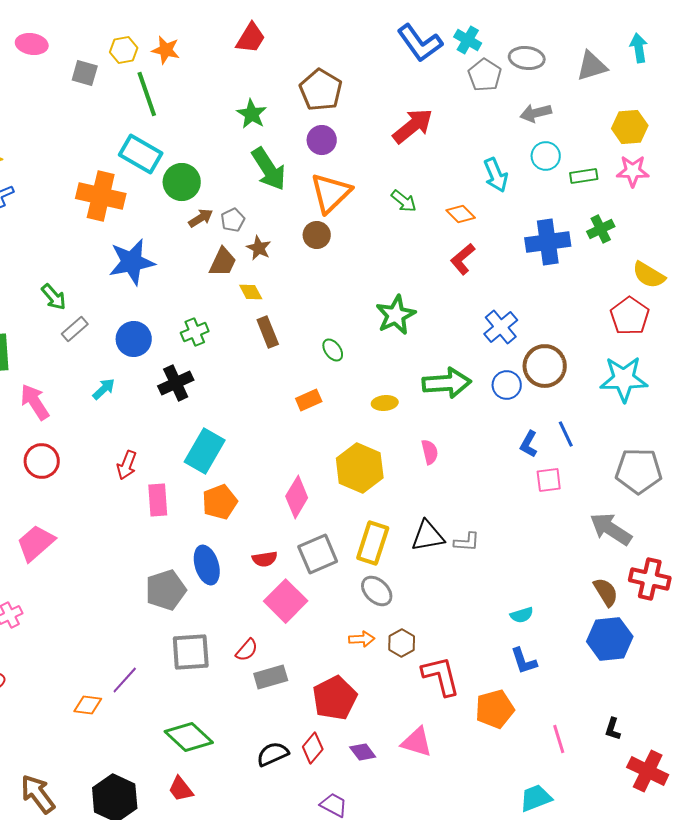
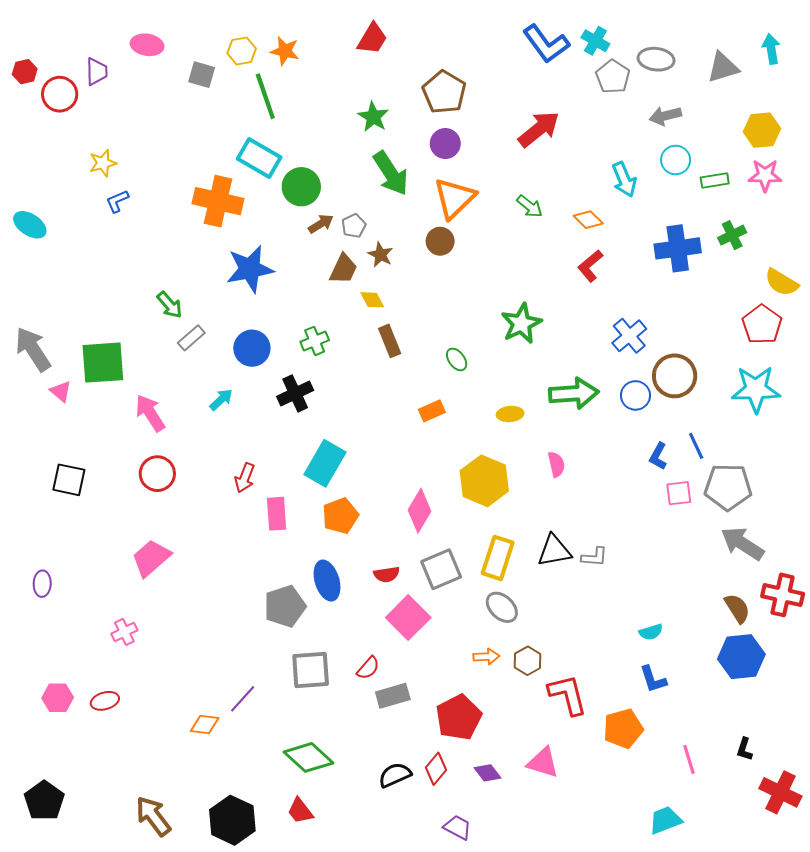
gray pentagon: (639, 471) -> (728, 487), moved

